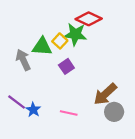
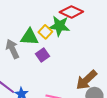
purple square: (66, 66) -> (42, 55), moved

